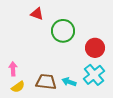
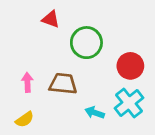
pink arrow: (13, 69) -> (27, 82), moved
brown trapezoid: (46, 82) -> (63, 84), moved

